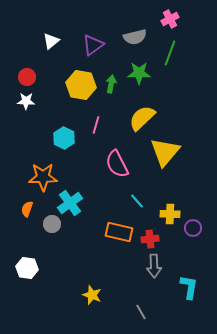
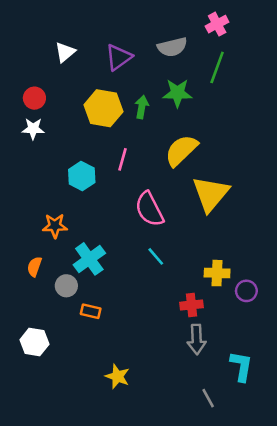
orange star: (43, 177) -> (55, 226), size x0.7
cyan line: (137, 201) -> (156, 256), moved
orange rectangle: (119, 232) -> (91, 311), moved, size x0.6
gray line: (141, 312) -> (208, 398), moved

